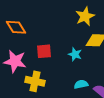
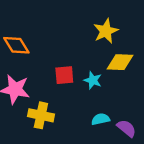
red square: (44, 51) -> (64, 75), moved

